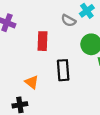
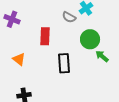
orange triangle: (32, 82) -> (19, 59), moved

